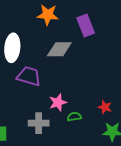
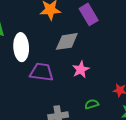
pink star: (58, 102) -> (81, 70), moved

